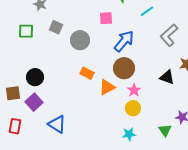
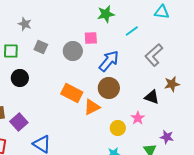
gray circle: (80, 40) -> (73, 51), moved
orange rectangle: (87, 73) -> (72, 93), size x1.5
black circle: (35, 77) -> (20, 78), moved
pink star: (134, 90) -> (138, 118), moved

